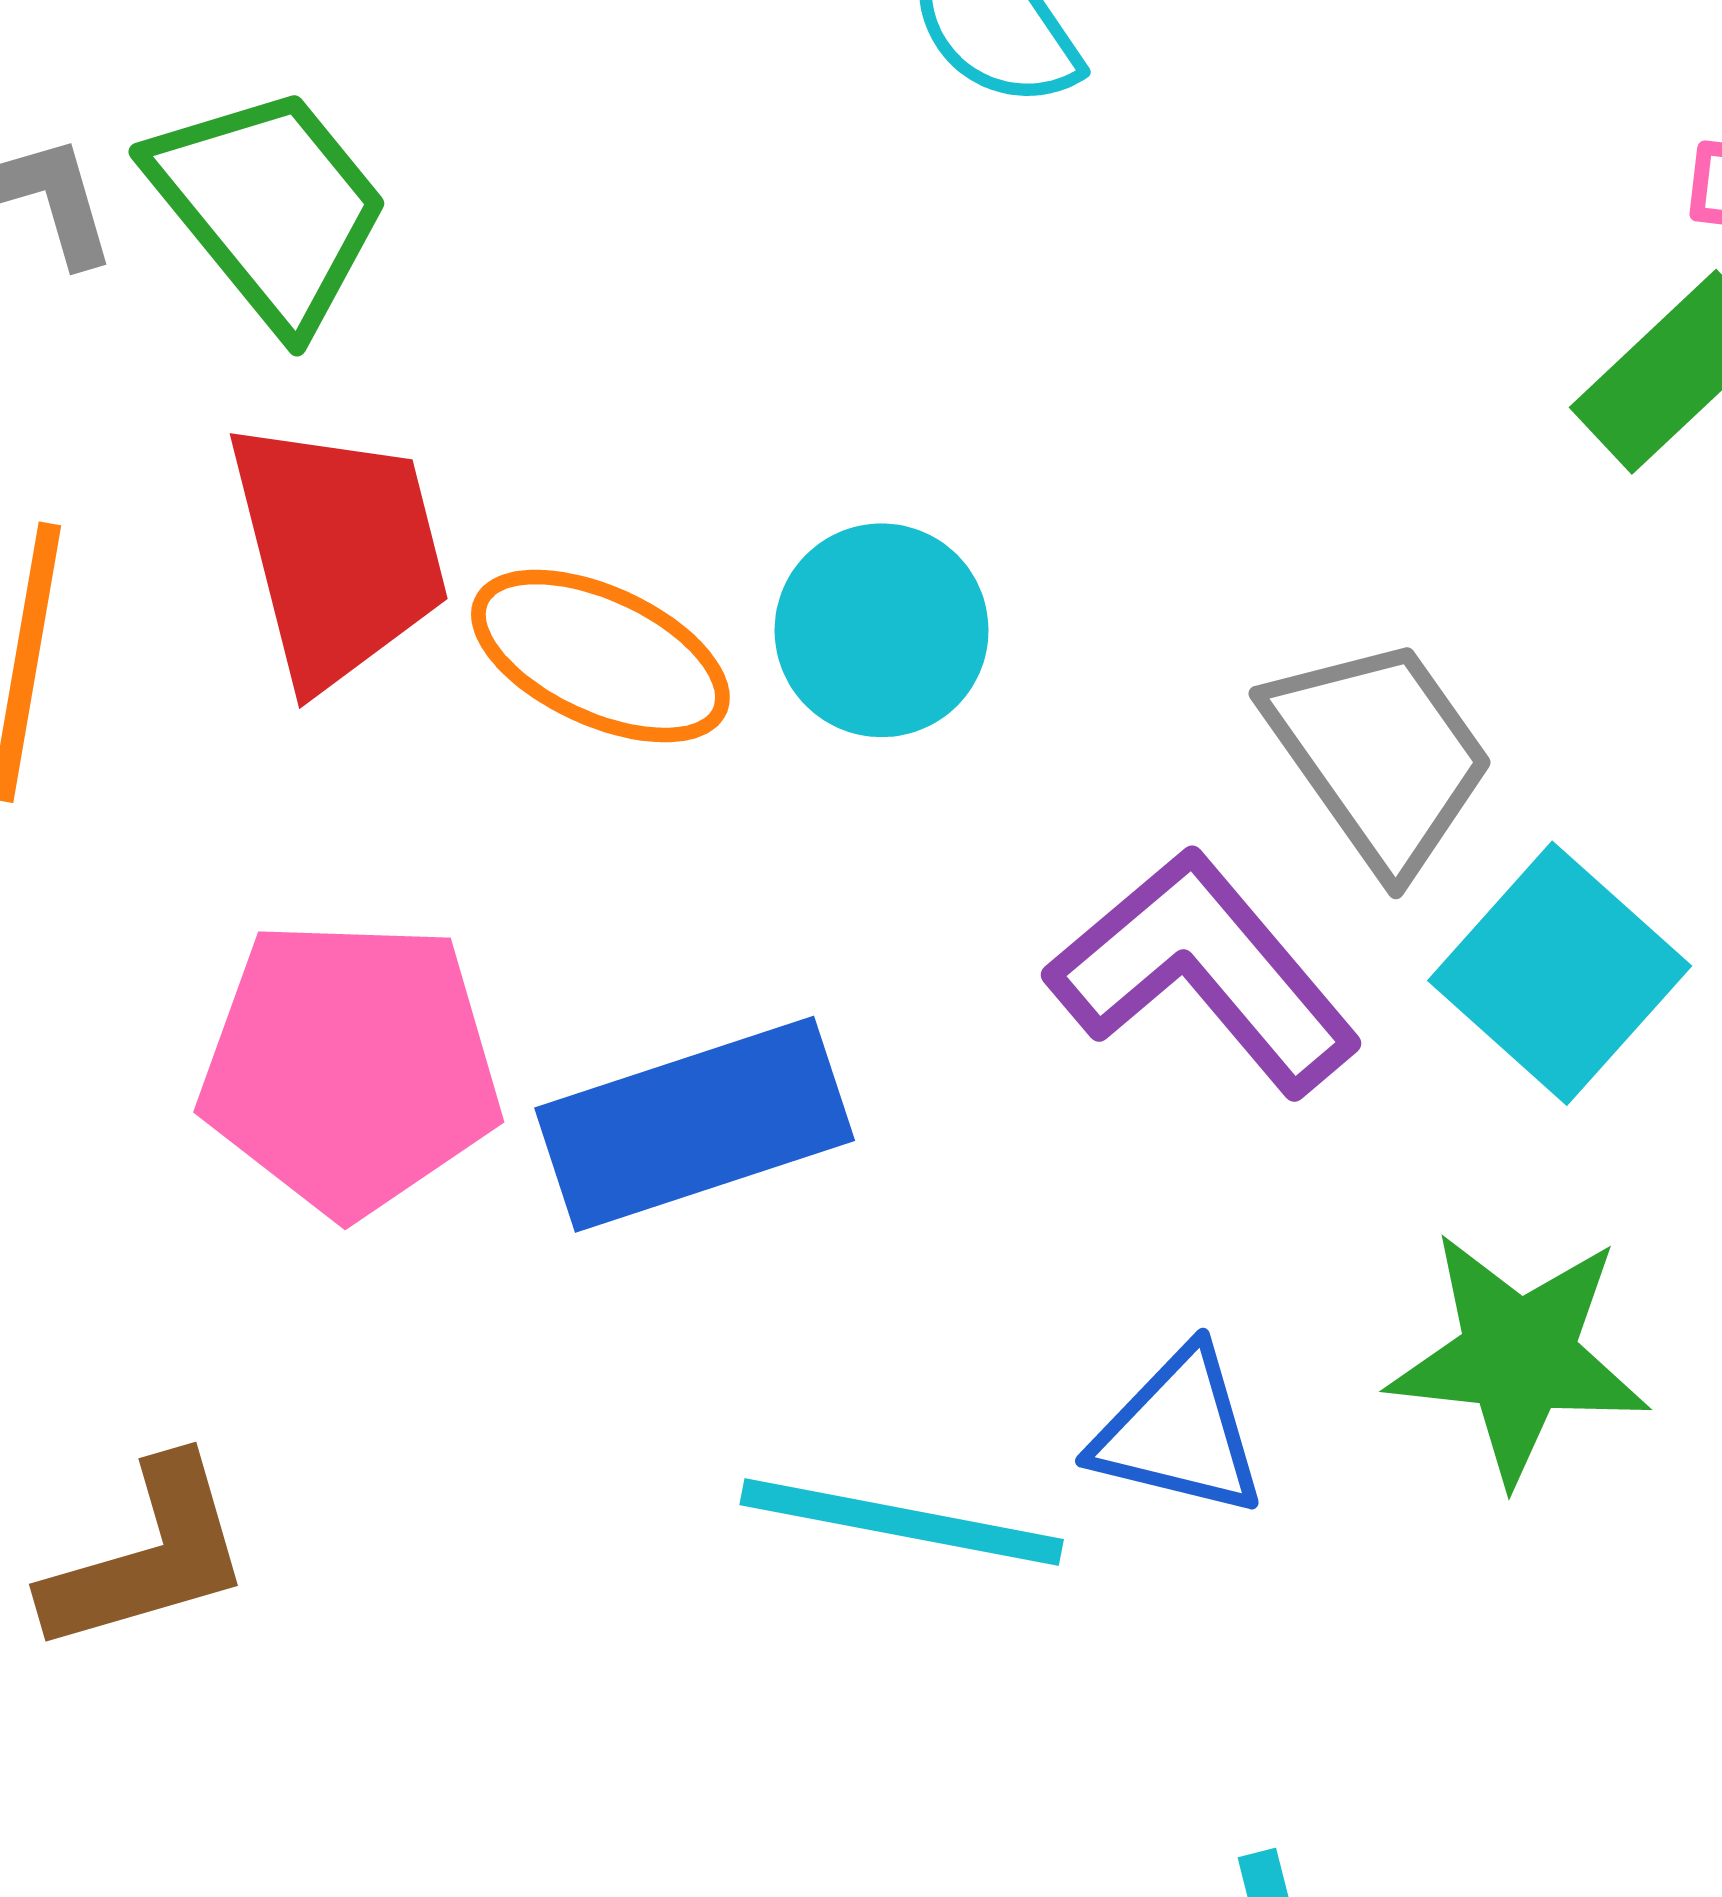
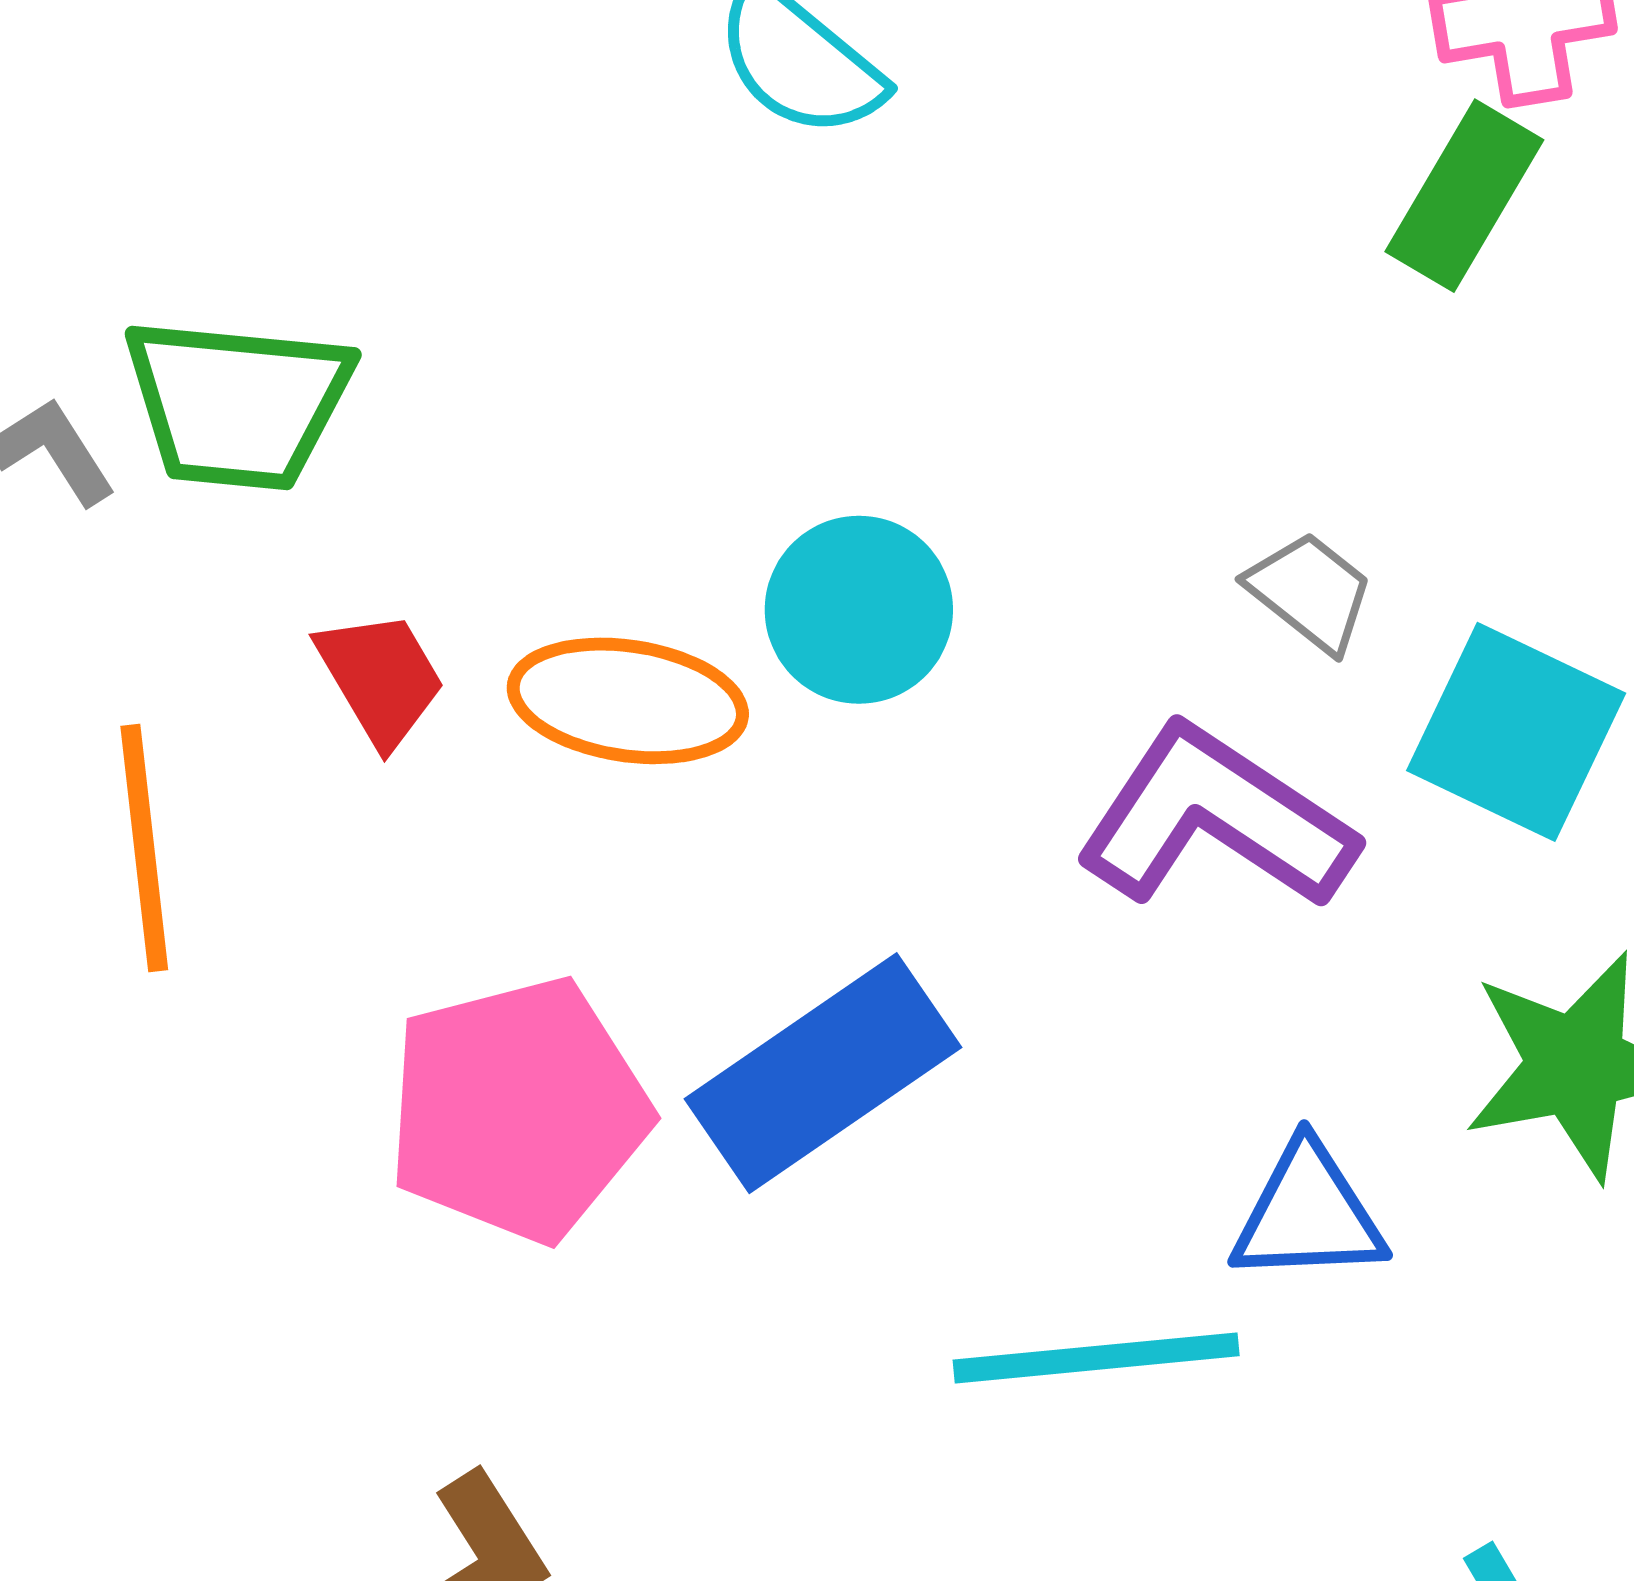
green trapezoid: (270, 207) -> (238, 403), turned 151
red trapezoid: (338, 552) -> (381, 678), size x0.6
gray trapezoid: (1380, 755) -> (1310, 592), size x0.6

